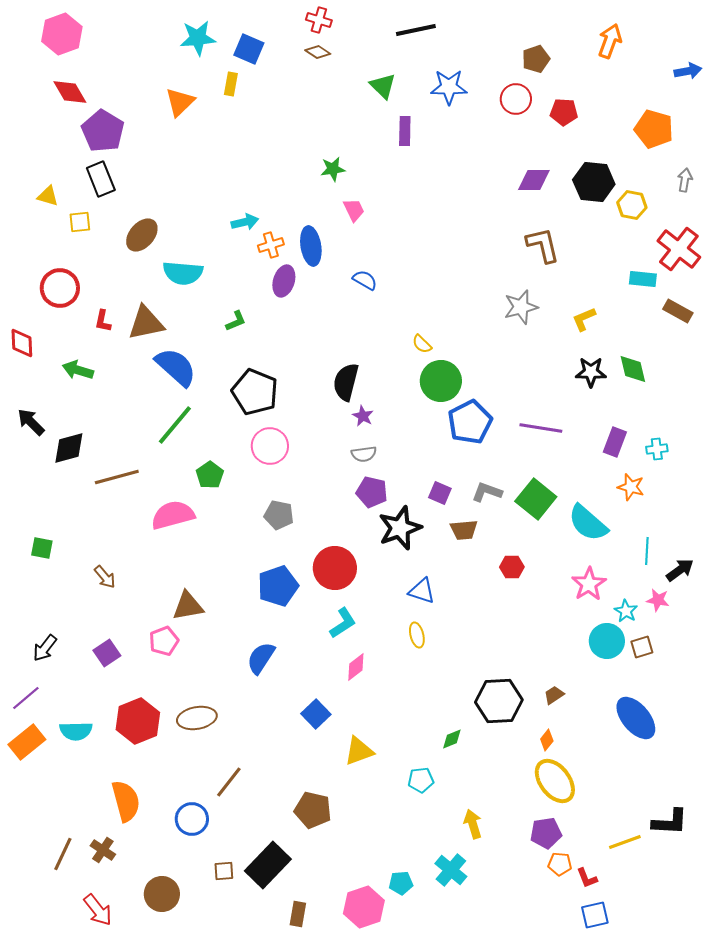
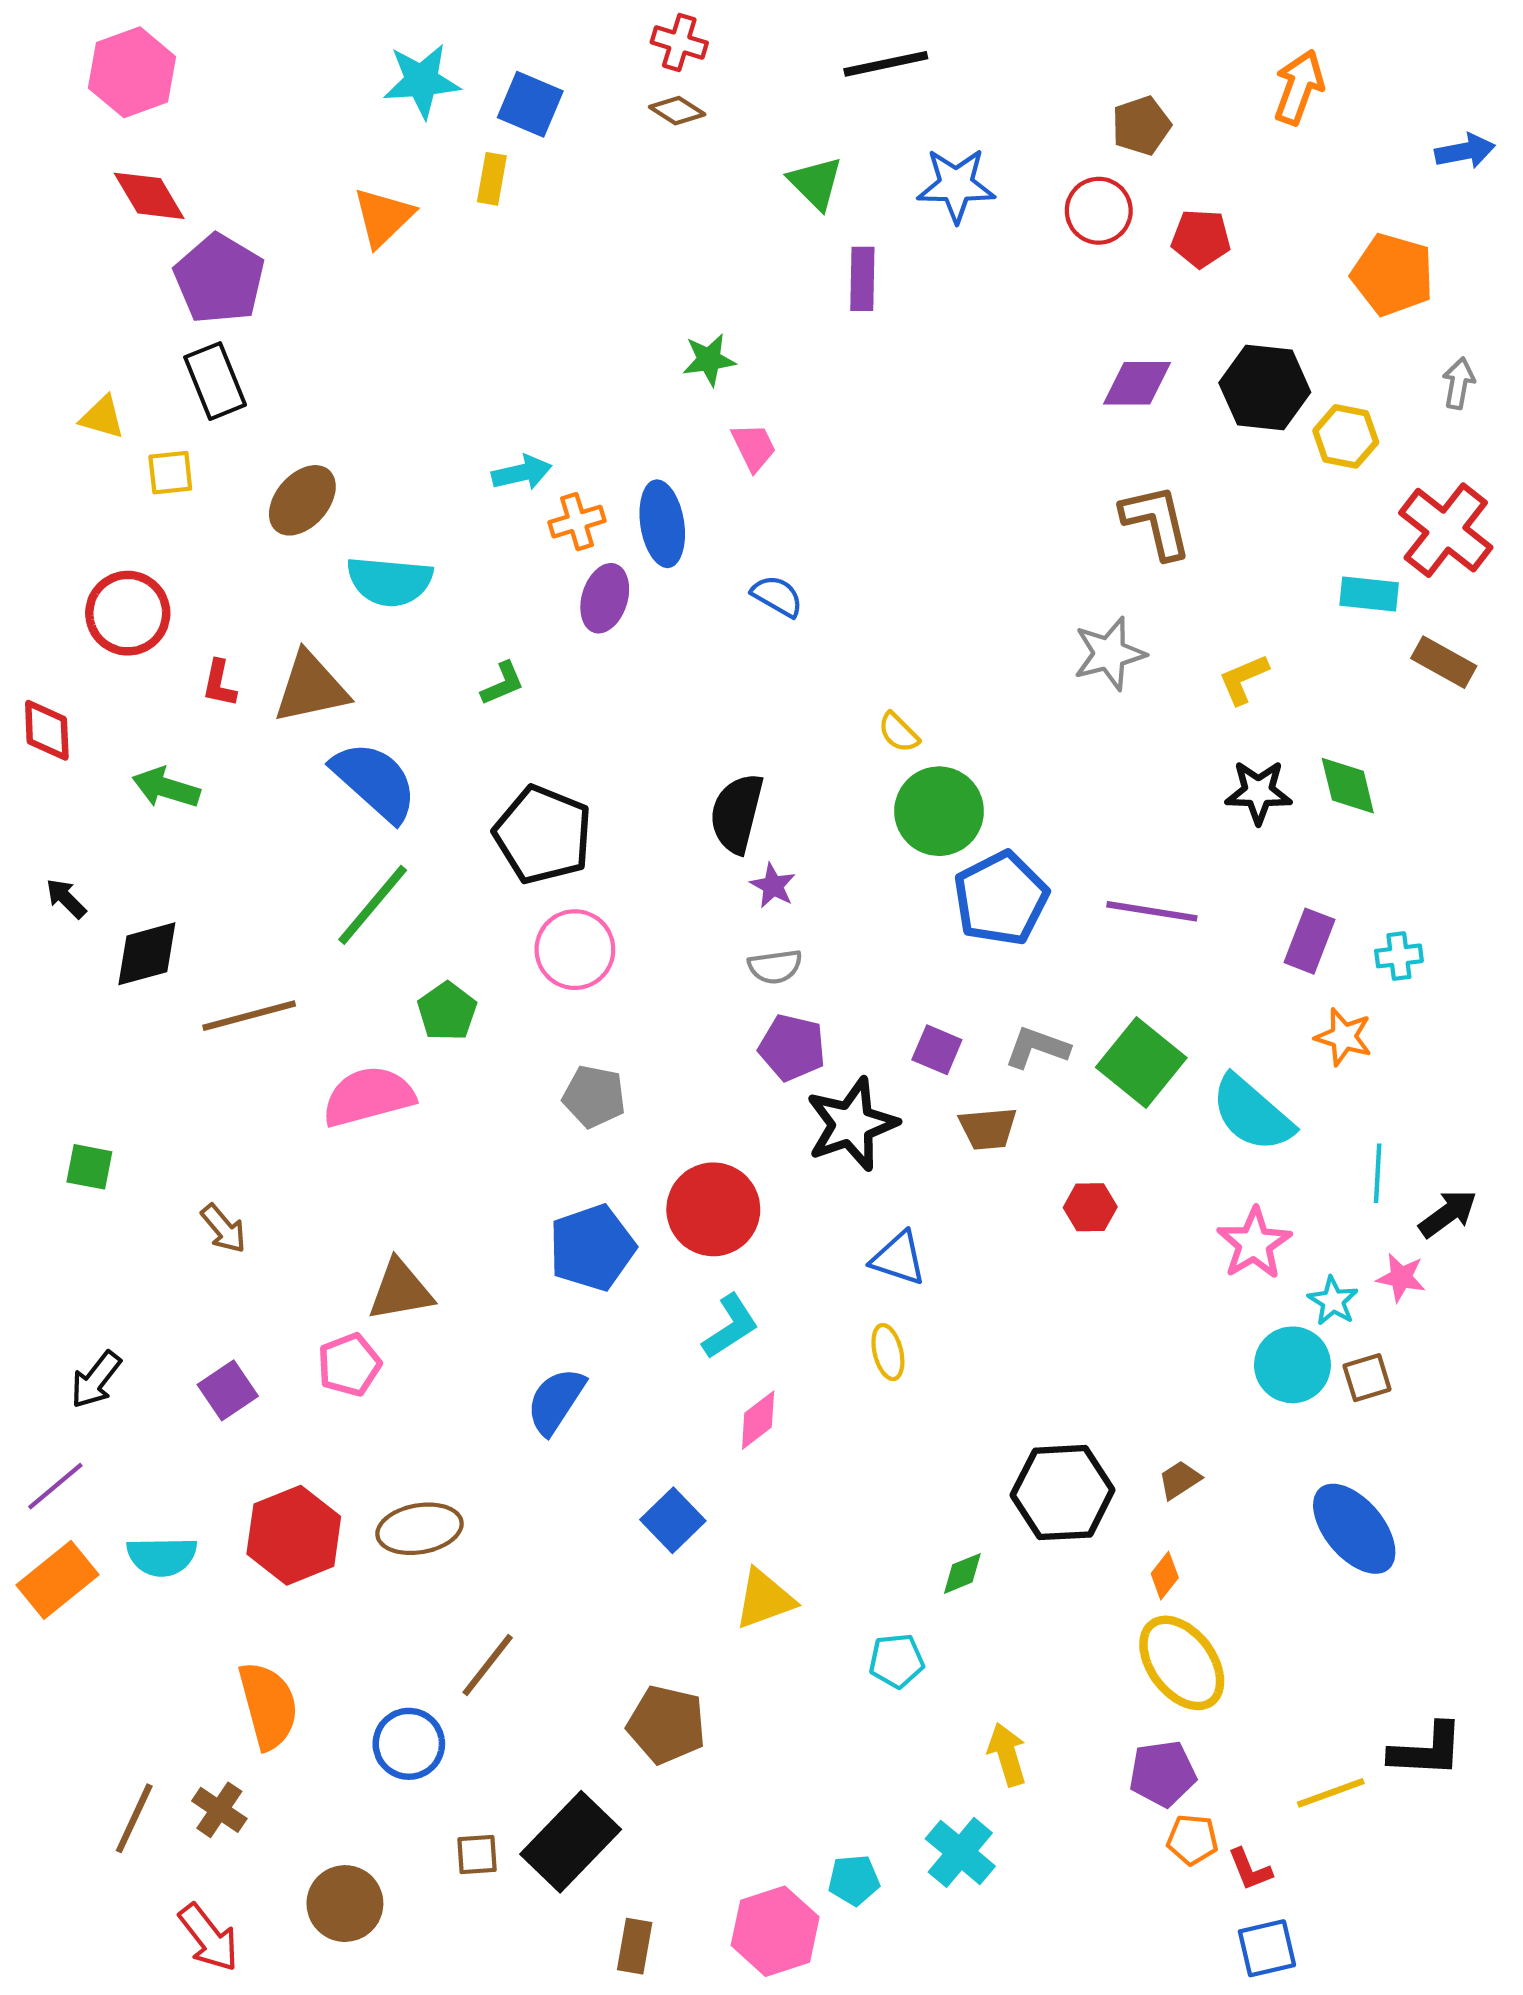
black arrow: (31, 422) -> (66, 898), size x0.7

